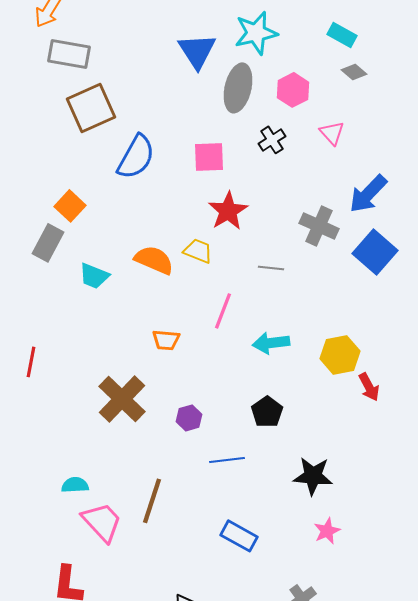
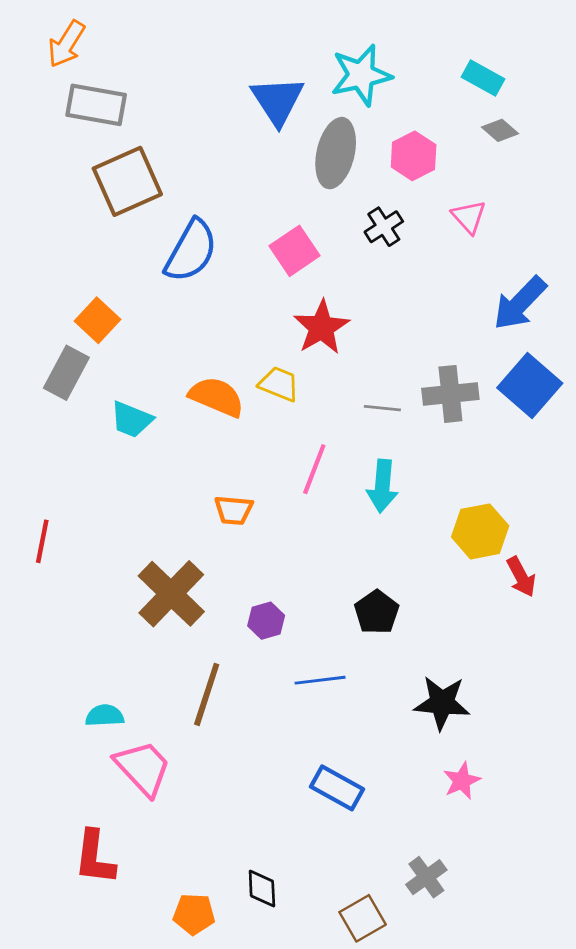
pink square: (209, 157) -> (295, 251), turned -32
gray cross: (319, 226) -> (450, 394), moved, turned -30
cyan arrow: (271, 343) -> (382, 486), moved, turned -78
brown line: (152, 501) -> (207, 694), moved

